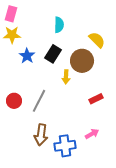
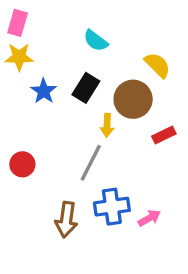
cyan semicircle: (59, 25) -> (96, 41), turned 126
red rectangle: (96, 99) -> (164, 135), moved
gray line: (39, 101) -> (91, 163), moved
blue cross: (65, 146) -> (112, 207), moved

